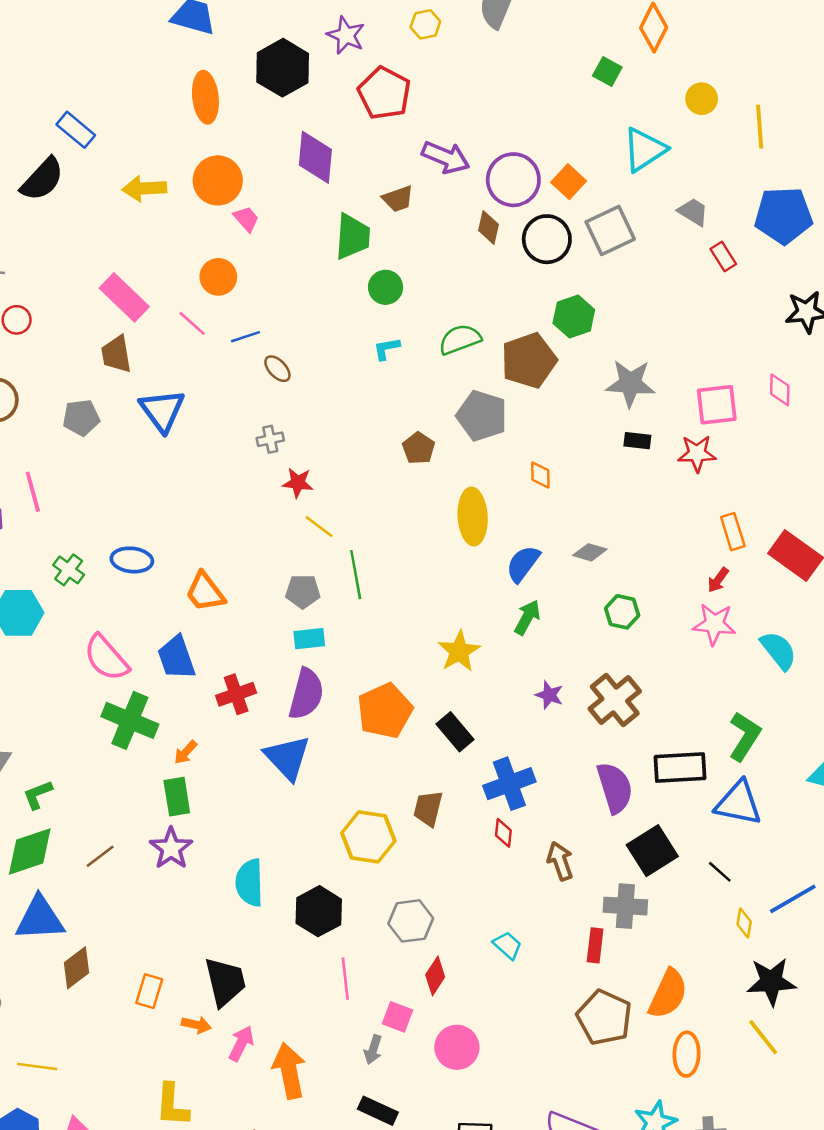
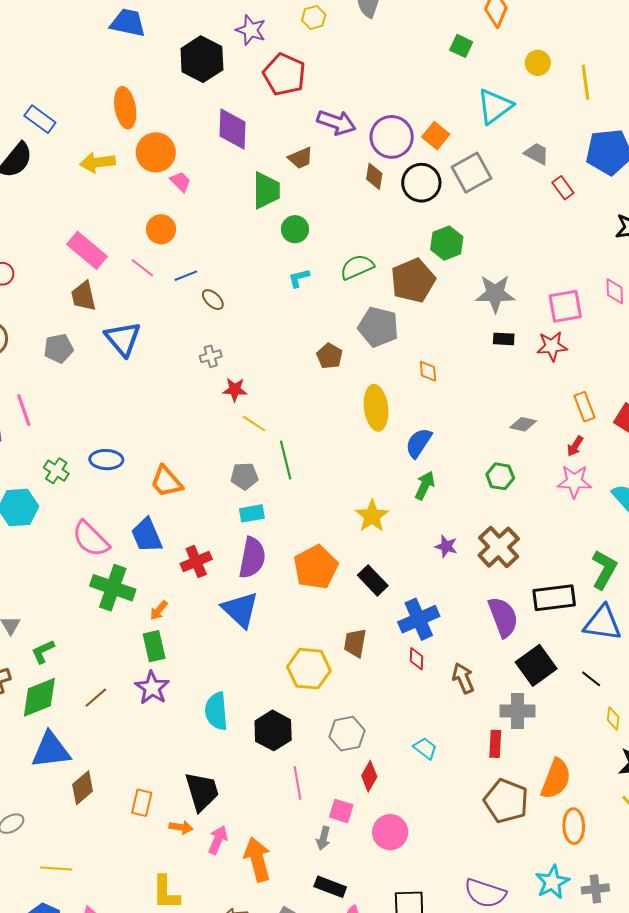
orange ellipse: (205, 97) -> (125, 108), moved
gray diamond: (590, 552) -> (523, 424), moved

